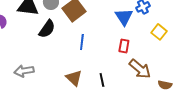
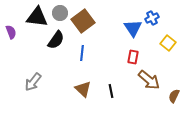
blue line: (82, 42) -> (82, 53), moved
gray arrow: (24, 71) -> (33, 82), turned -42
brown semicircle: (165, 85) -> (174, 96), turned 104

